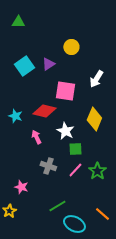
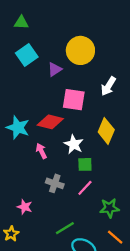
yellow circle: (71, 47) -> (80, 50), size x1.6
cyan square: (24, 66) -> (27, 55), moved
cyan star: (15, 116) -> (18, 128), size x1.5
green star: (97, 171) -> (110, 208), moved, turned 30

